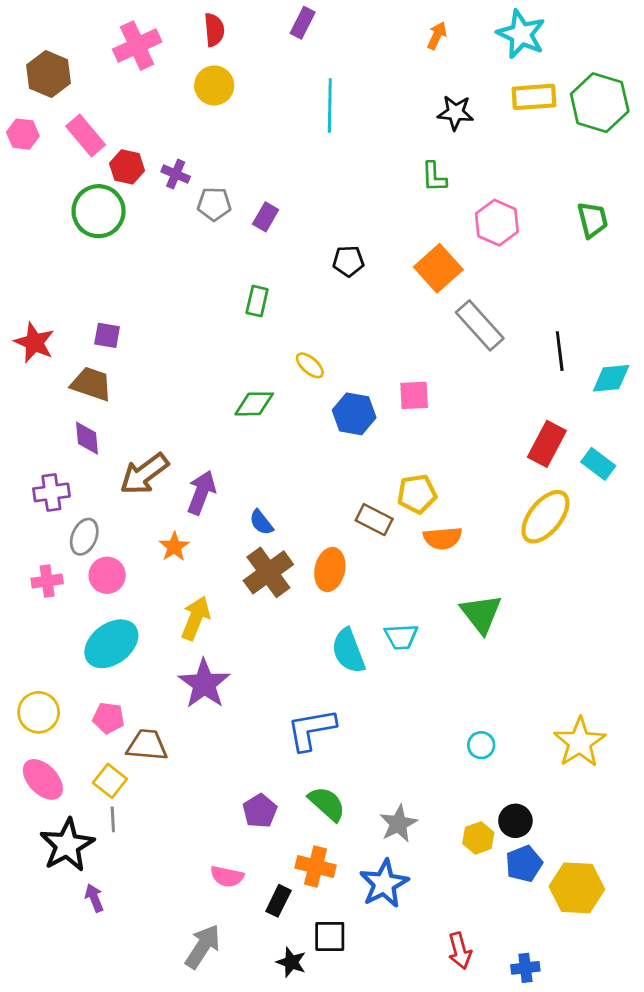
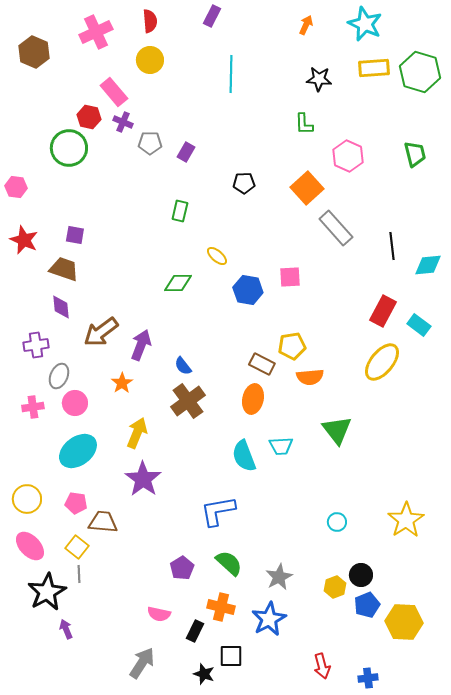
pink hexagon: (23, 134) -> (16, 187), moved
pink rectangle: (86, 135) -> (114, 92), moved
orange ellipse: (330, 570) -> (253, 399), moved

